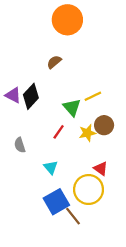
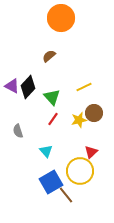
green triangle: (72, 107) -> (52, 97), moved
red triangle: (101, 168) -> (91, 152), turned 40

